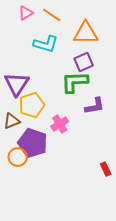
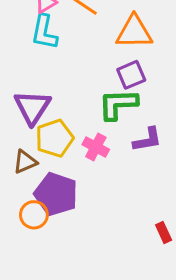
cyan L-shape: (46, 44) -> (44, 32), moved, turned 85
pink cross: (60, 124) -> (96, 147), moved, turned -30

